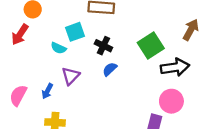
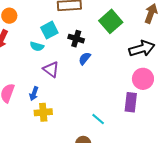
green square: (151, 45) -> (111, 21), moved
purple triangle: (71, 76) -> (51, 69), turned -30
blue arrow: (47, 91) -> (34, 94), moved

